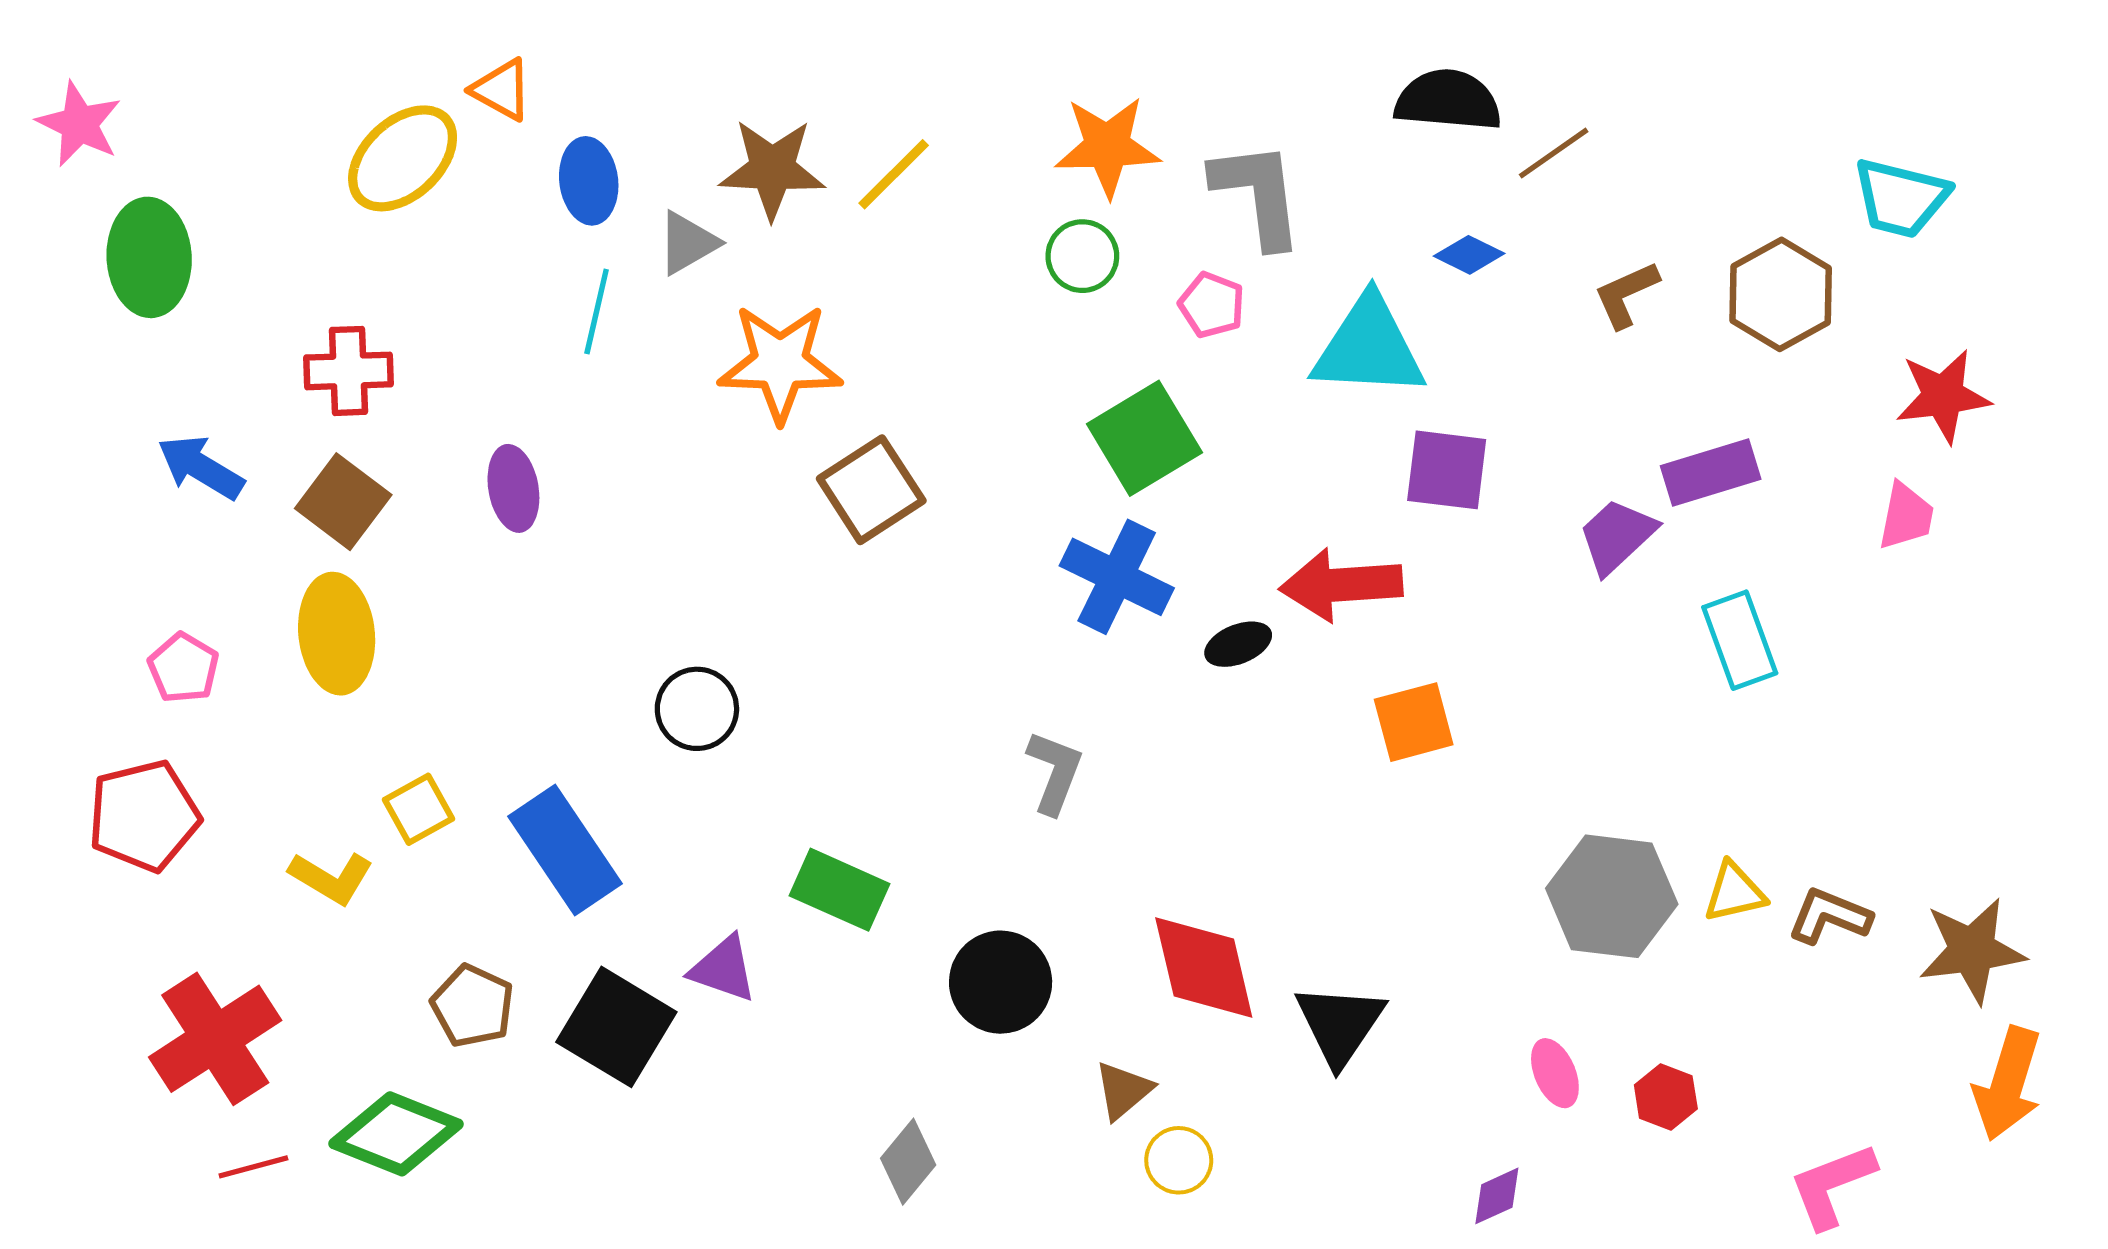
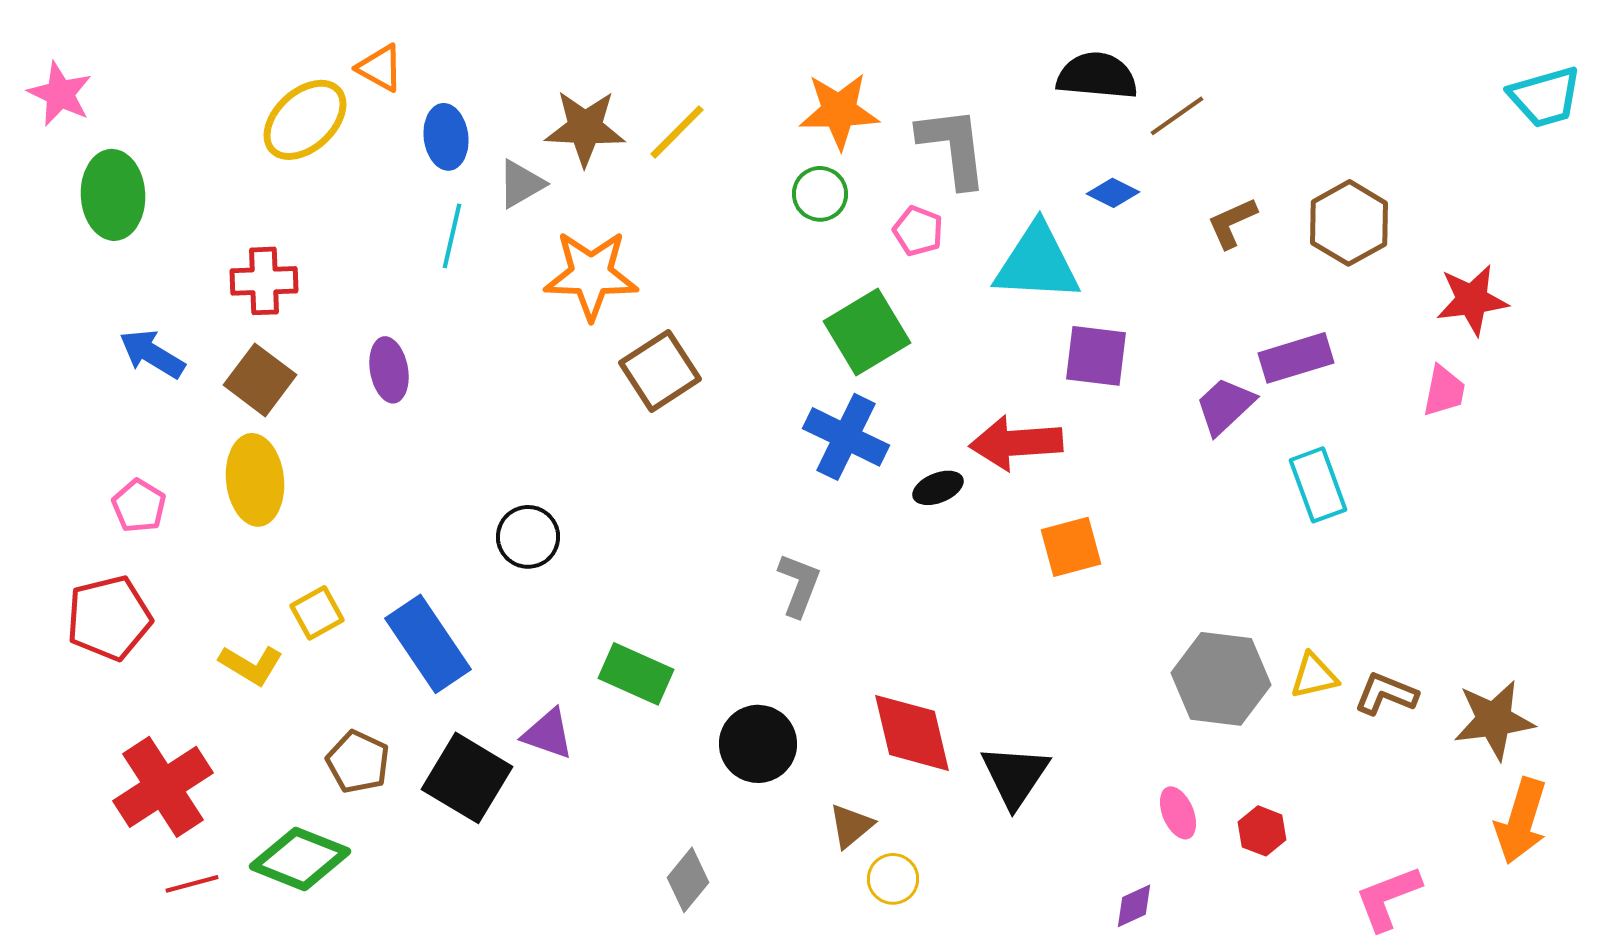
cyan trapezoid: (1901, 198) -> (1545, 97), moved, turned -30

